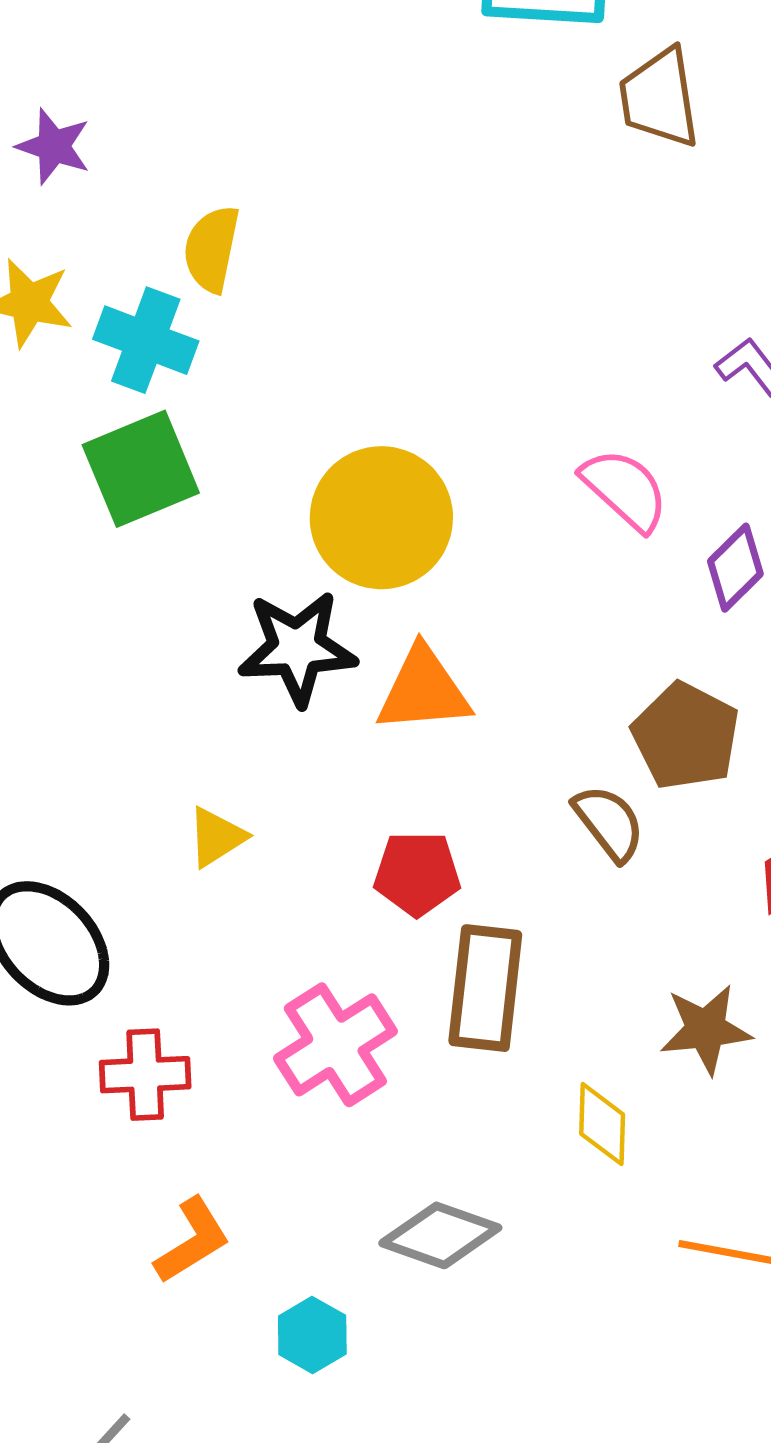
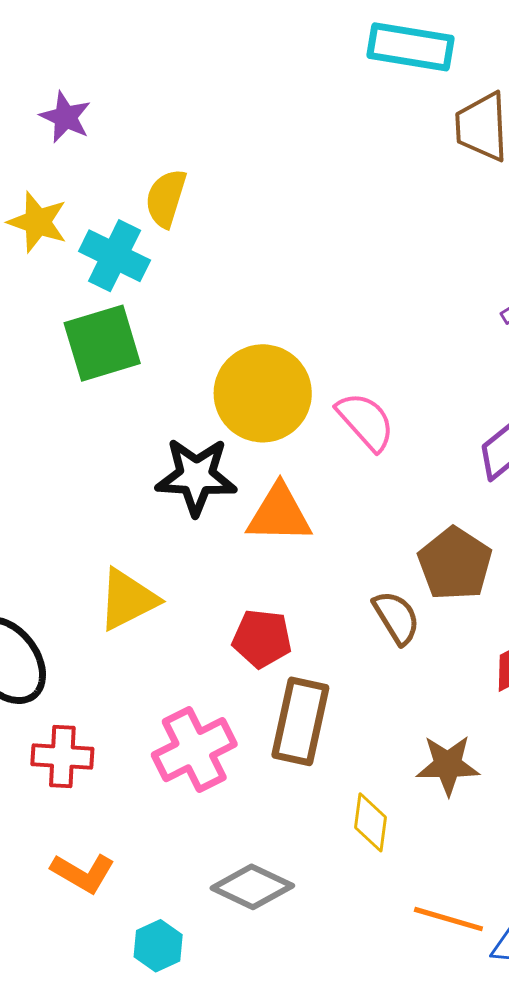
pink semicircle: (625, 490) -> (366, 421), moved
yellow triangle: (216, 837) -> (128, 599), size x1.5
orange L-shape: (192, 1241) -> (83, 873), turned 56

